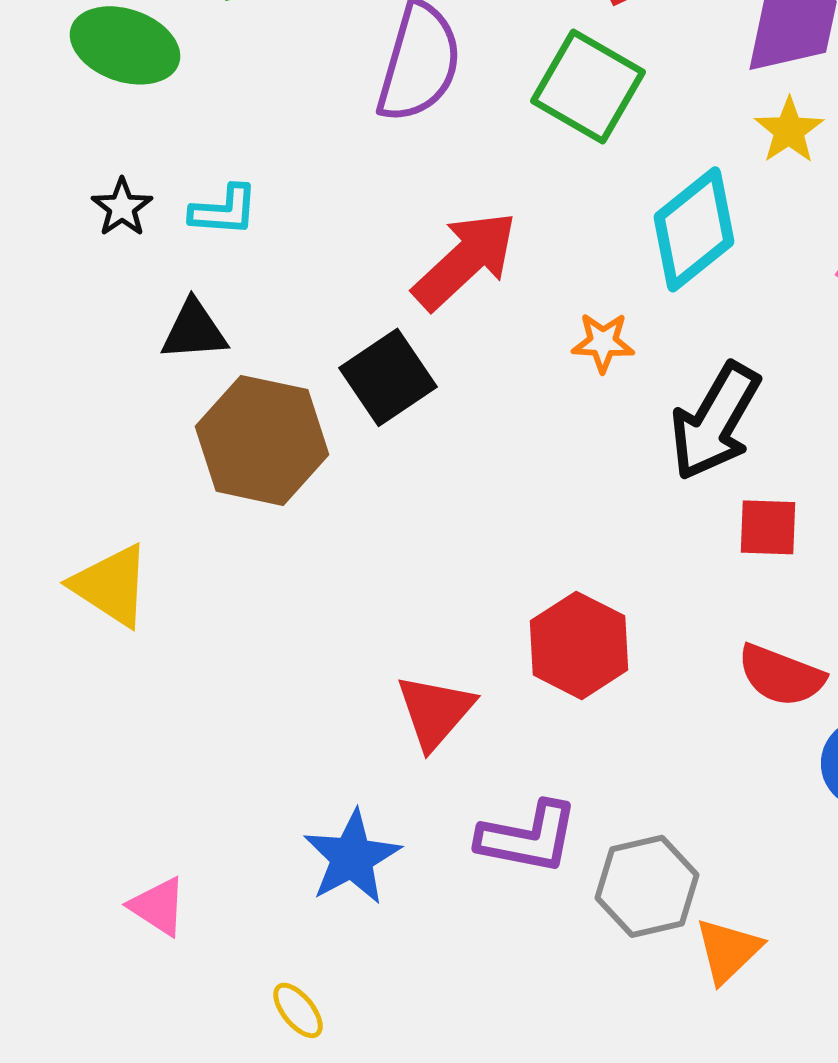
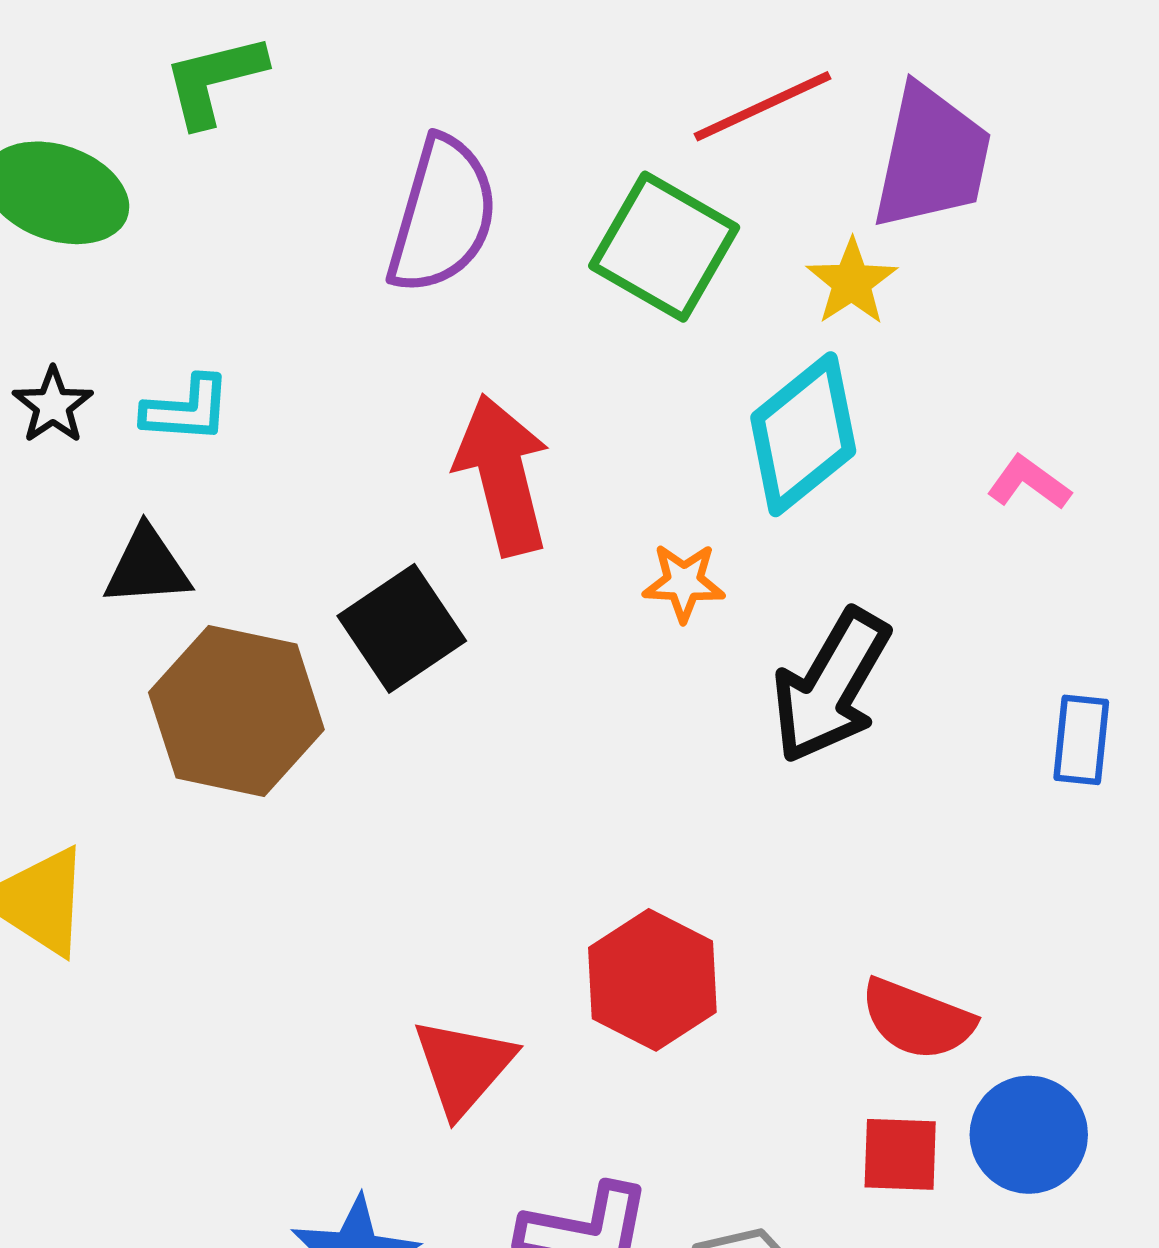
yellow star: (789, 130) -> (852, 282), moved
red arrow: (465, 260) -> (503, 475), turned -61
red square: (768, 527) -> (900, 1154), moved

